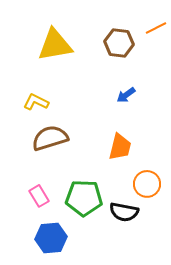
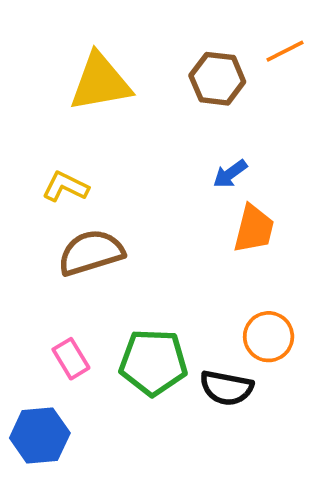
orange trapezoid: (120, 147) -> (254, 229), moved
blue hexagon: (51, 238) -> (40, 435), moved

